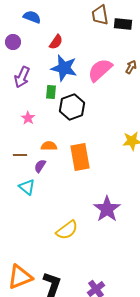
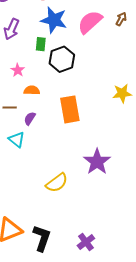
orange semicircle: (49, 146) -> (32, 90), moved

